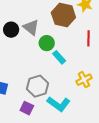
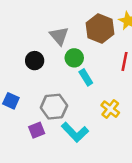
black circle: (11, 30) -> (35, 61), moved
yellow cross: (84, 80) -> (110, 109), turned -35
purple square: (27, 108) -> (37, 130), turned 32

